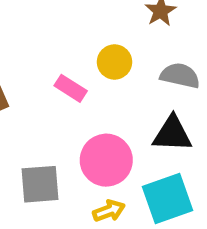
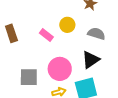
black triangle: (172, 134) -> (91, 60), turned -42

